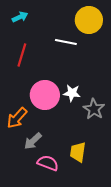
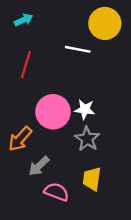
gray star: (94, 109) -> (87, 139), moved

